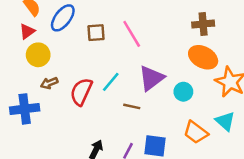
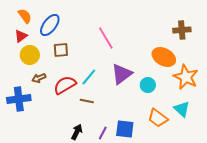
brown cross: (203, 24) -> (182, 30), moved
brown square: (96, 33) -> (61, 50), moved
red semicircle: (81, 92) -> (65, 85), turned 35
brown line: (132, 106) -> (87, 101), moved

